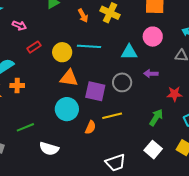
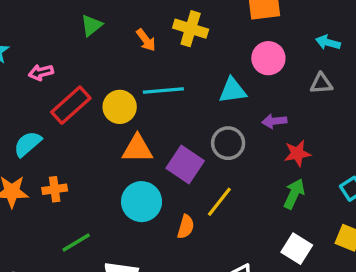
pink arrow: (19, 25) -> (41, 72), turned 152
red rectangle: (34, 47) -> (71, 105), size x1.6
orange cross: (17, 86) -> (55, 189), moved
purple square: (95, 91) -> (185, 165), turned 30
red star: (174, 94) -> (297, 153), moved
yellow line: (112, 116) -> (219, 202), turned -30

